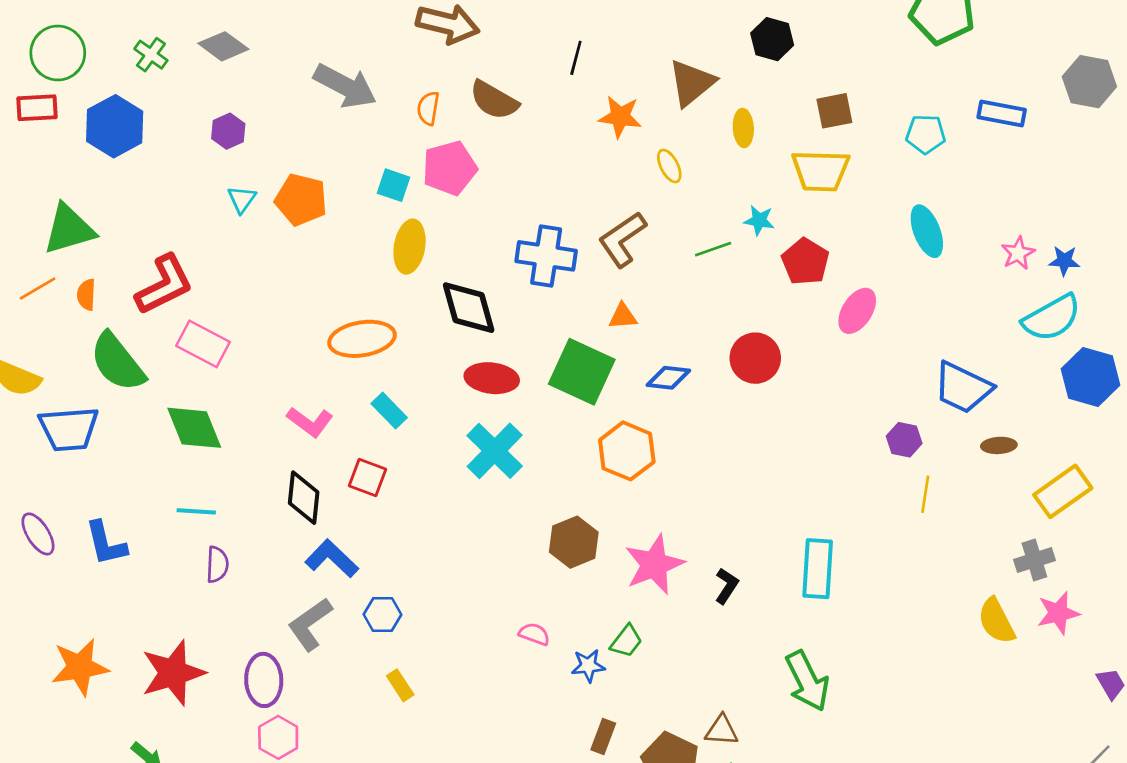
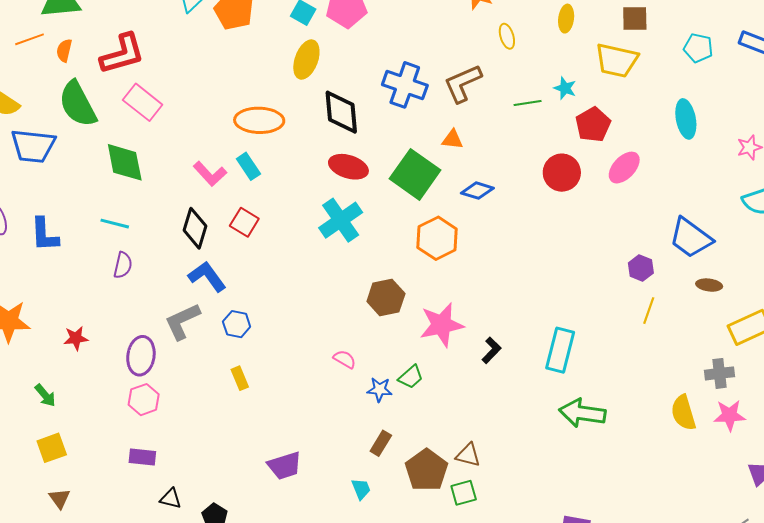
red circle: (755, 358) -> (562, 173), moved
cyan rectangle: (389, 411) -> (248, 166), moved
red star: (173, 673) -> (76, 338), size x0.5
green arrow: (807, 681) -> (582, 413), moved, turned 114

